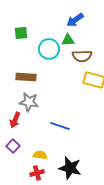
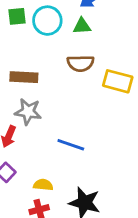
cyan circle: (49, 49) -> (47, 21), moved
brown semicircle: (82, 56) -> (80, 63), moved

